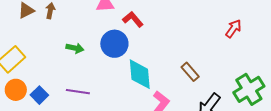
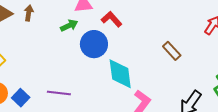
green arrow: (75, 48) -> (69, 26), moved, turned -36
brown rectangle: (190, 72) -> (172, 51), moved

